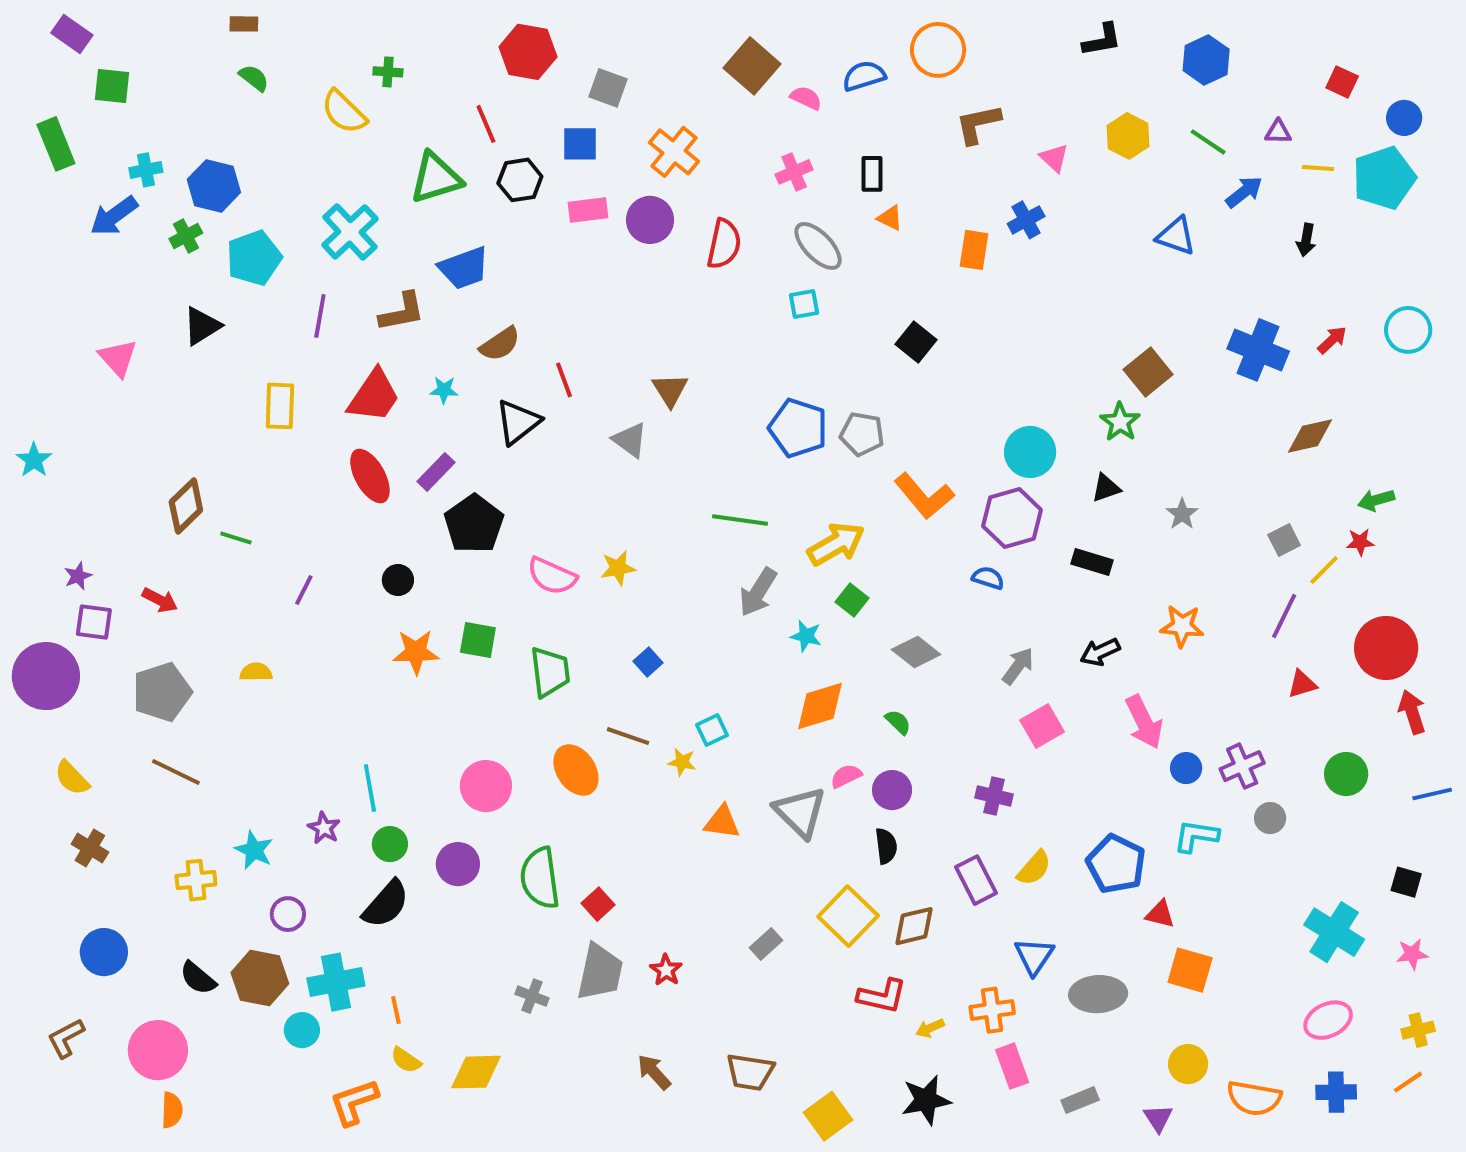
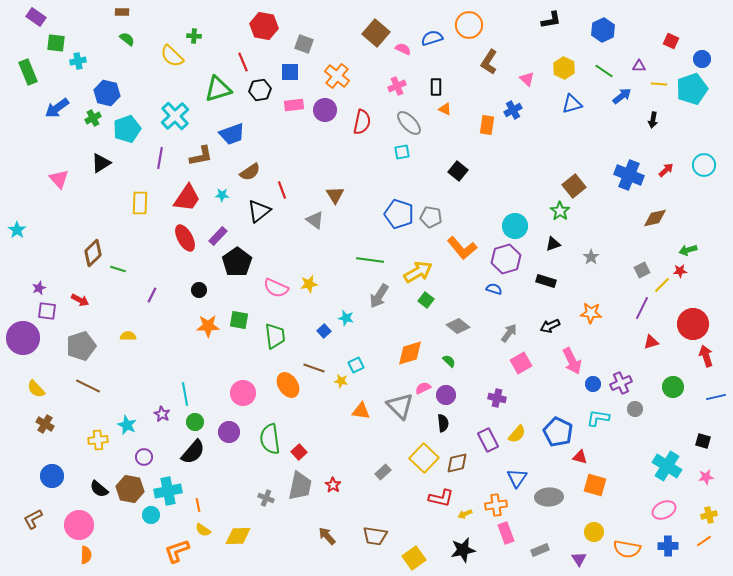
brown L-shape: (978, 124) -> (489, 62), turned -45
cyan cross: (146, 170) -> (78, 61), moved
blue triangle: (1176, 236) -> (572, 104), moved, turned -35
cyan star: (806, 636) -> (346, 318), moved

